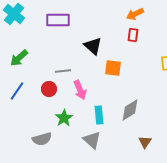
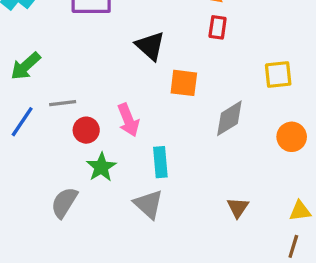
gray line: (63, 71) -> (63, 103), moved
red circle: (49, 89) -> (86, 130), moved
gray diamond: (130, 110) -> (229, 118), moved
gray semicircle: (42, 139) -> (64, 203), turned 138

